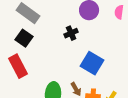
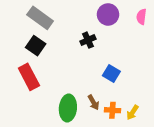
blue square: (92, 63) -> (111, 73), size x0.7

